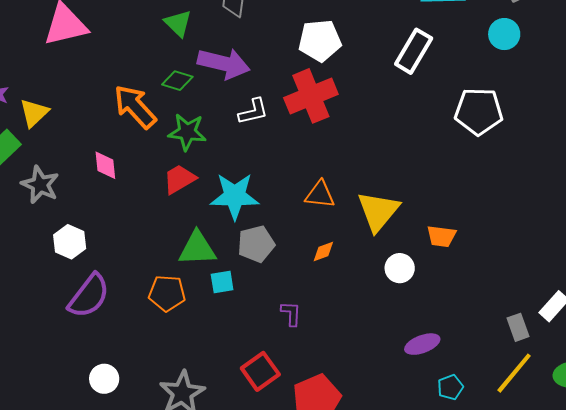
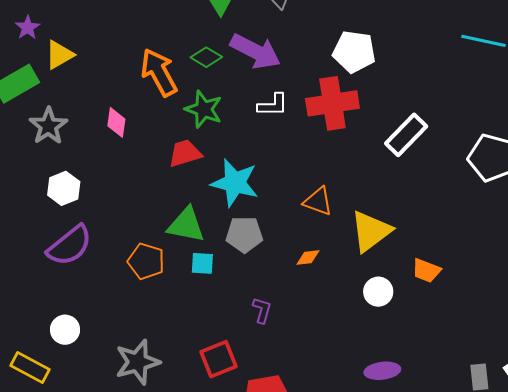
white rectangle: (414, 51) -> (406, 135), moved

